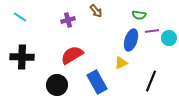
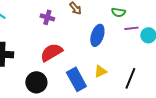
purple cross: (68, 20) -> (47, 17), turned 32
blue ellipse: (131, 40) -> (97, 35), moved
yellow triangle: (121, 63) -> (100, 71), moved

